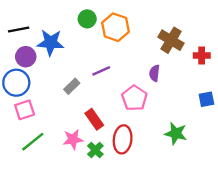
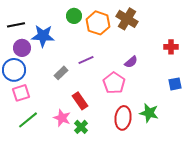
brown cross: (171, 40) -> (127, 19), moved
purple semicircle: (154, 73) -> (131, 62), turned -136
pink star: (73, 139) -> (62, 118), turned 30
red ellipse: (123, 139) -> (123, 118), moved

